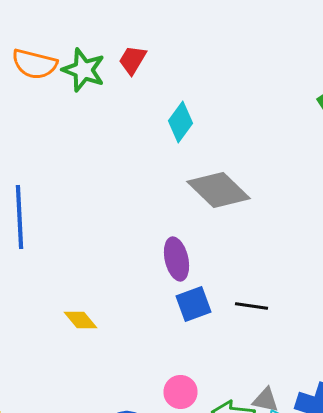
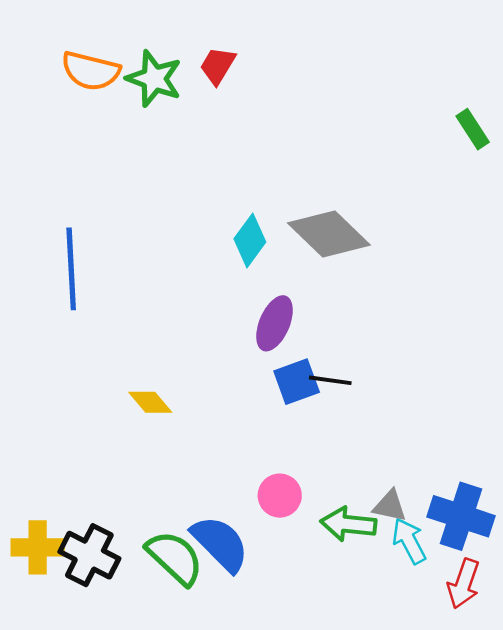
cyan diamond: (180, 122) -> (250, 240), moved
purple ellipse: (176, 259) -> (275, 323), turned 36
black line: (252, 306) -> (330, 380), moved

